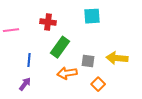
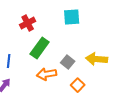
red cross: (48, 22) -> (28, 23), turned -35
gray square: (88, 61) -> (68, 62), turned 32

